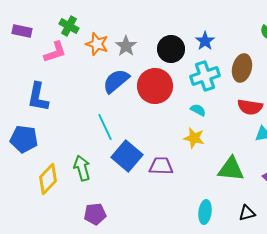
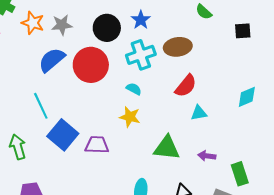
gray star: (126, 46) -> (62, 25), turned 30
brown ellipse: (242, 68) -> (178, 47), turned 68
red semicircle: (250, 107) -> (186, 86), turned -60

